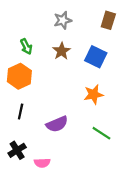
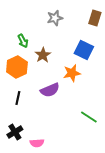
brown star: (62, 51) -> (43, 55), moved
orange star: (93, 94) -> (72, 73), moved
purple semicircle: (57, 124) -> (50, 90), moved

